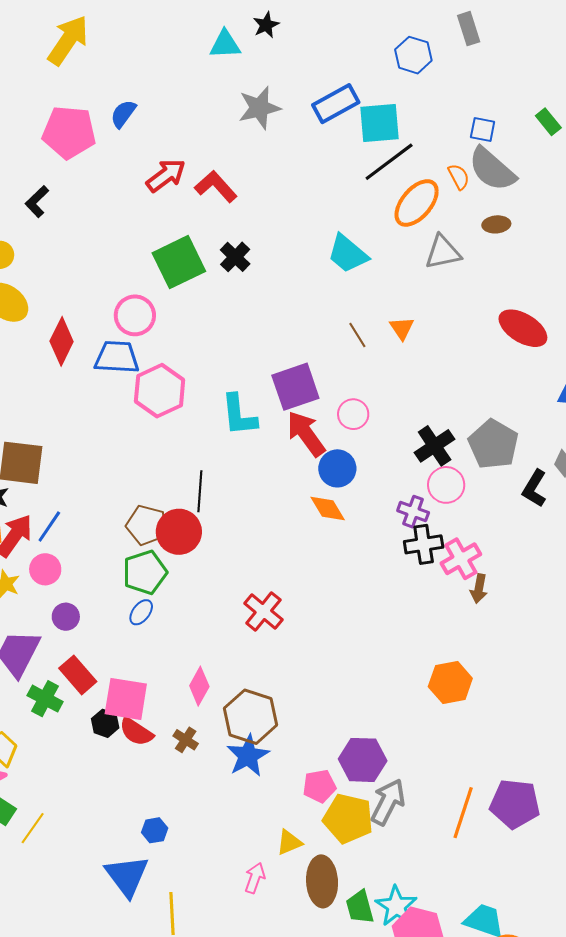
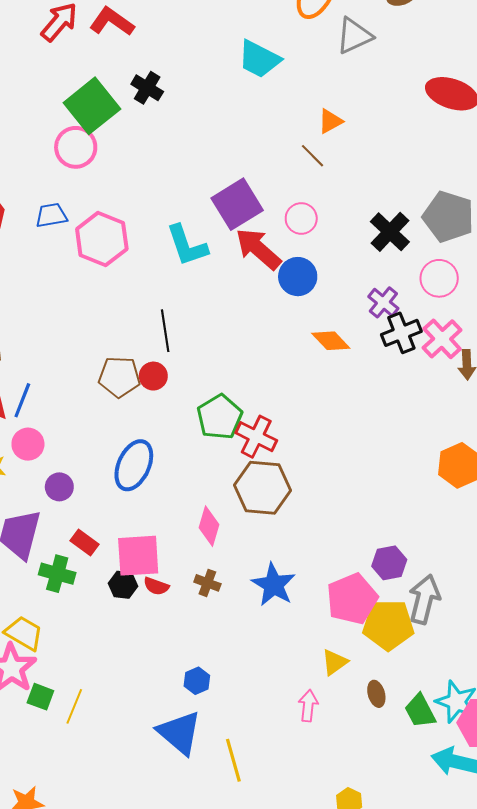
pink circle: (135, 315) -> (76, 147), moved
orange triangle: (402, 328) -> (330, 121), turned 48
brown line: (357, 335) -> (313, 156), moved
blue trapezoid: (117, 357) -> (51, 215), size x0.7
pink circle: (446, 485) -> (439, 278), moved
orange diamond: (328, 508) -> (331, 341), moved
purple cross: (413, 512) -> (383, 302), turned 32
red circle: (179, 532) -> (153, 376), size x0.6
green pentagon: (145, 572) -> (220, 417), moved
blue ellipse: (141, 612) -> (134, 465), size x1.8
red rectangle: (78, 675) -> (85, 543), size x0.7
brown hexagon: (251, 717) -> (262, 488), moved
red semicircle: (136, 732) -> (156, 586), size x0.7
purple hexagon: (363, 760) -> (389, 563), size x0.7
pink pentagon: (319, 786) -> (352, 599), size x1.5
brown ellipse: (322, 881) -> (376, 694), size x0.5

